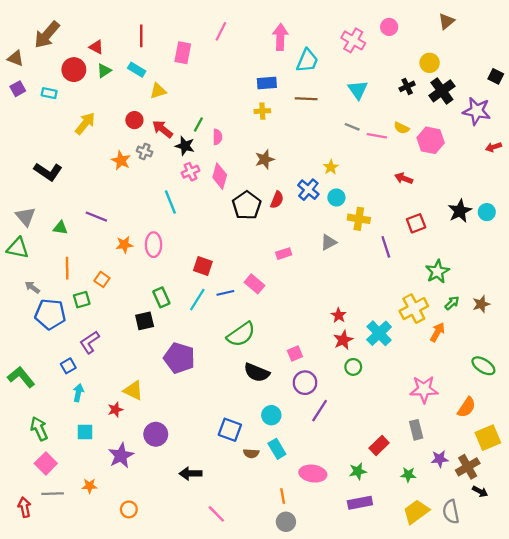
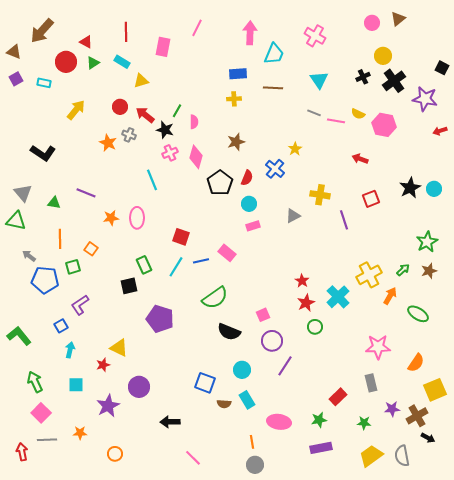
pink circle: (389, 27) -> (372, 23), moved
cyan circle: (336, 197) -> (249, 204), moved
green star: (437, 272) -> (427, 242), moved
green ellipse: (483, 366) -> (418, 314), moved

